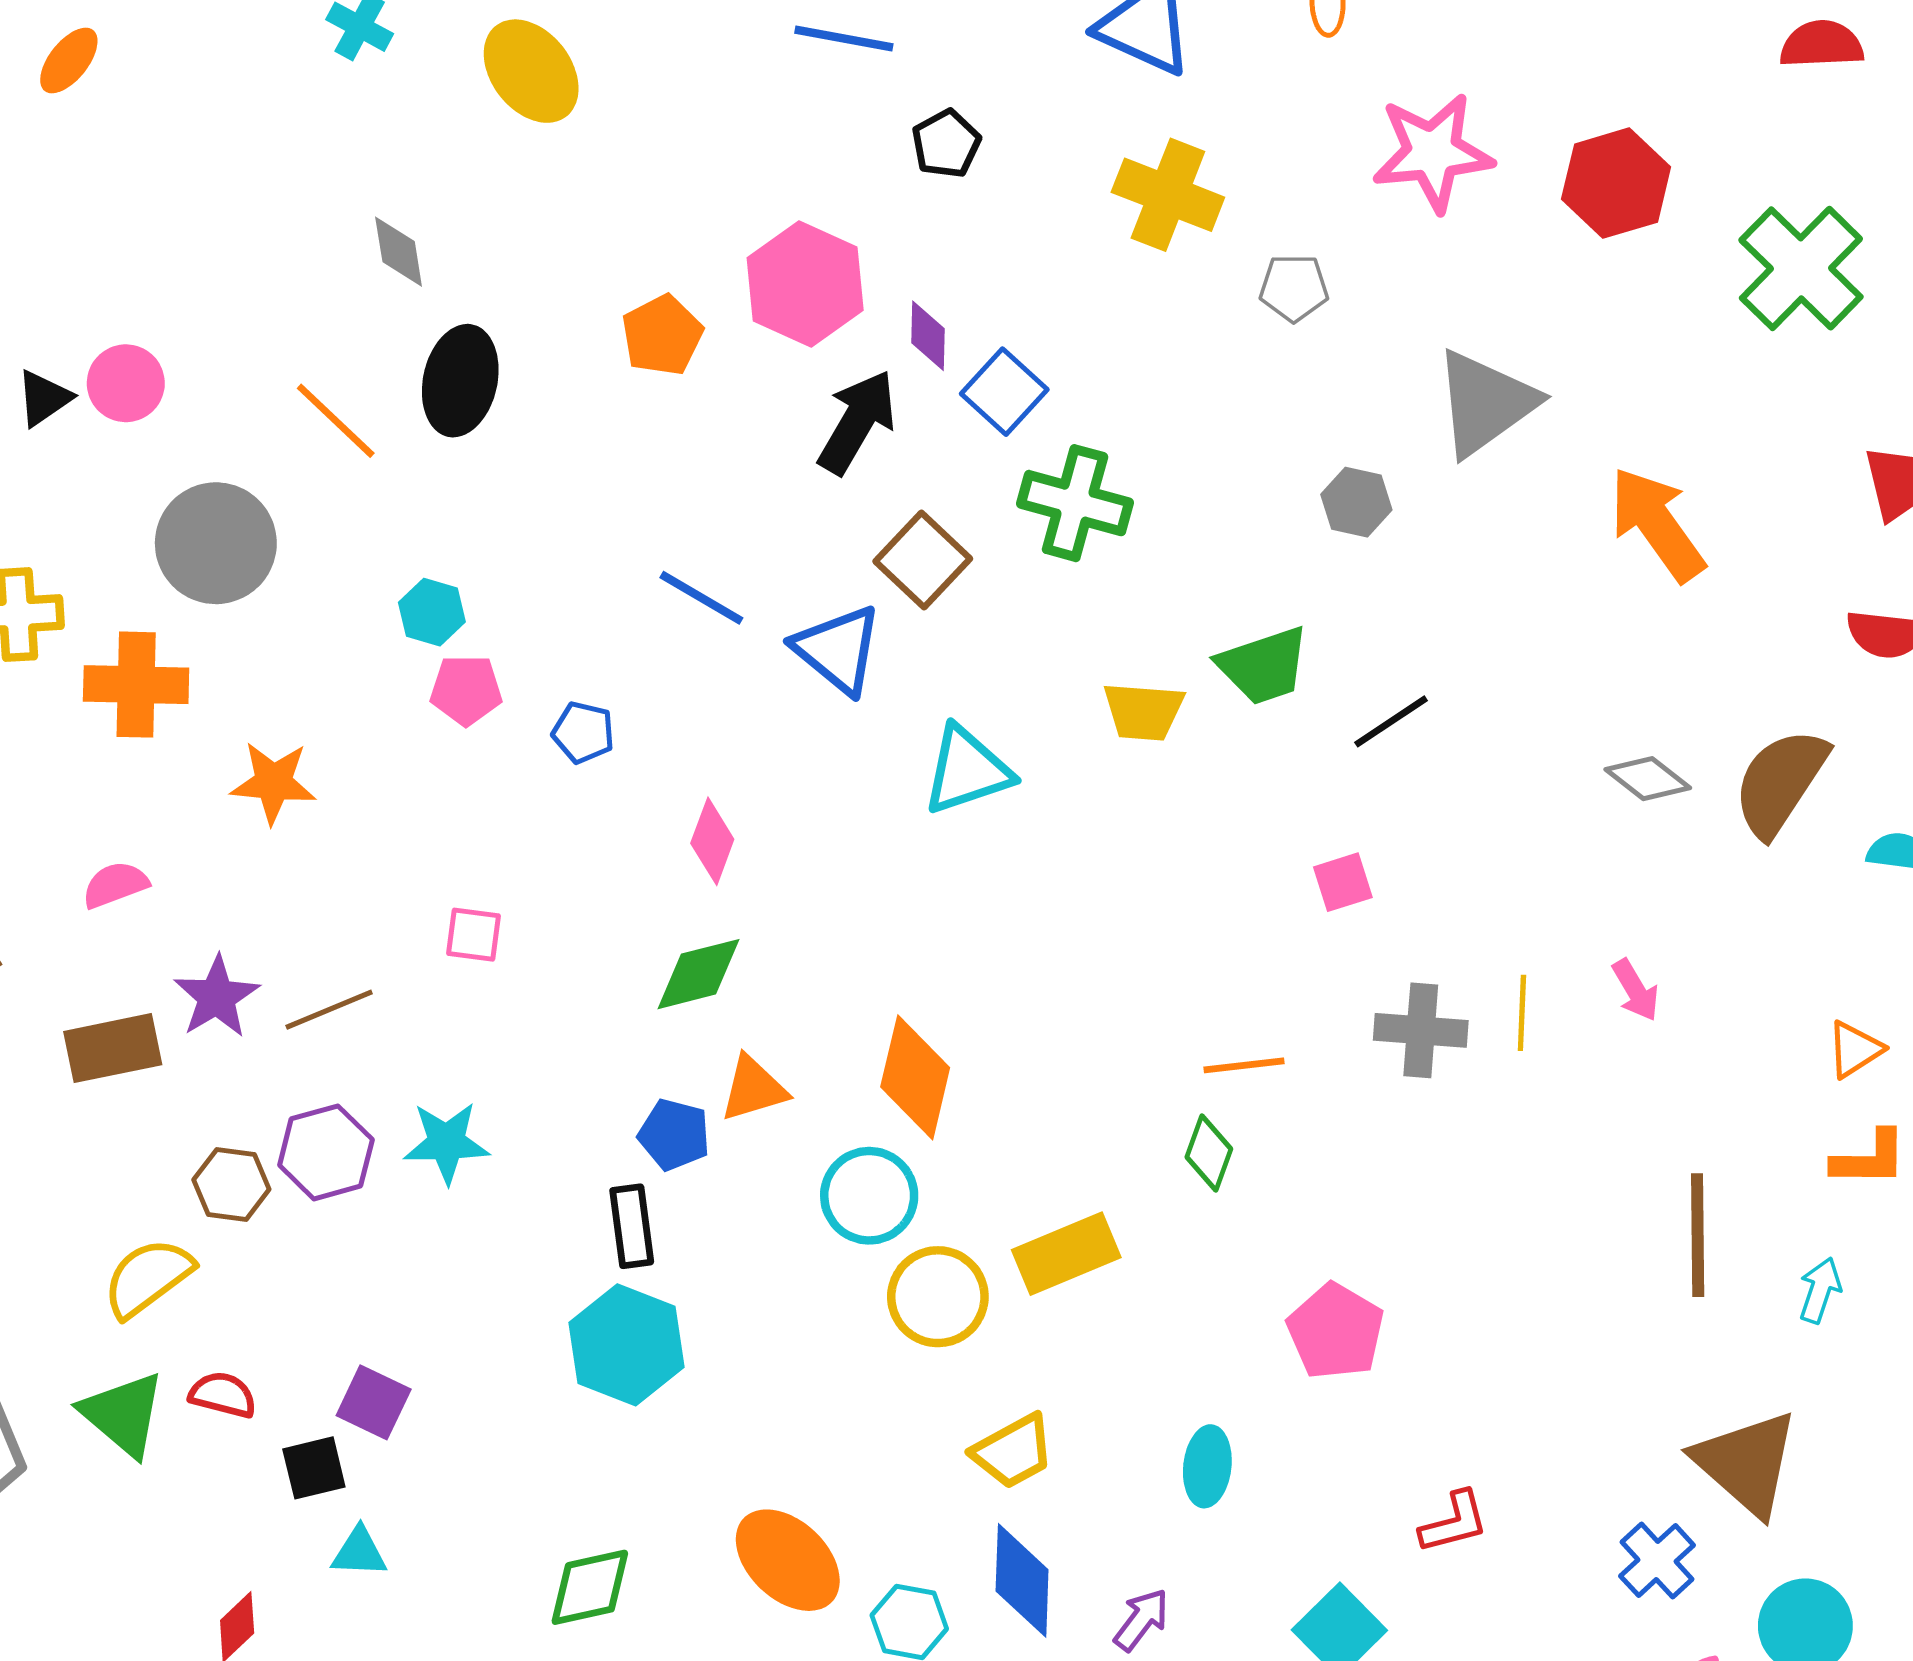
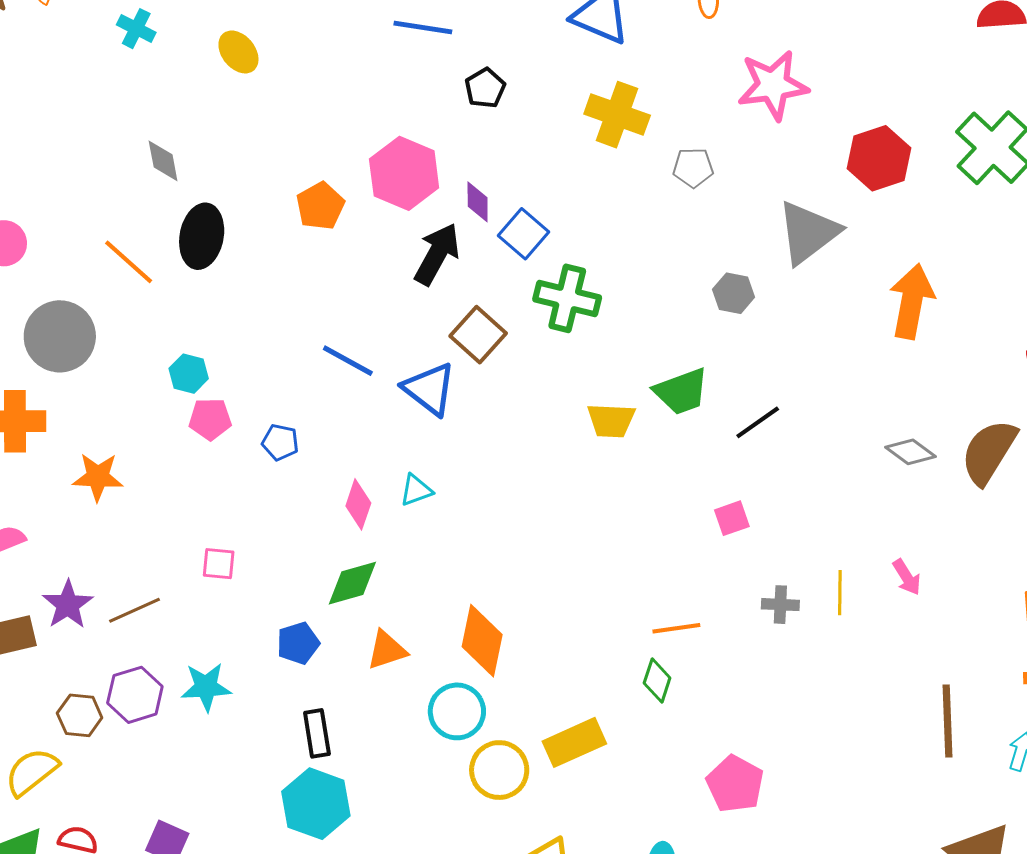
yellow ellipse: (531, 71) -> (238, 52), size x0.7
red hexagon: (1616, 183) -> (879, 158), moved
orange arrow: (1657, 524) -> (912, 301), turned 48
cyan triangle: (967, 770) -> (416, 490), moved, size x0.6
gray cross: (1421, 1030) -> (780, 605), size x0.7
blue pentagon: (674, 1135) -> (298, 643), moved, turned -30

